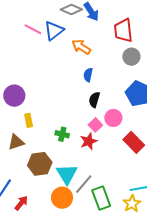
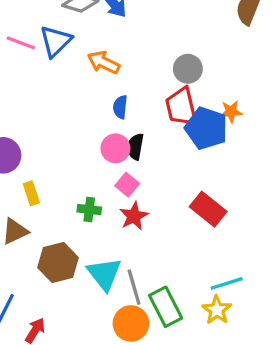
red trapezoid: (123, 31) -> (181, 107), moved
pink circle: (113, 118) -> (115, 148), moved
pink square: (95, 125) -> (127, 185), moved
gray line: (84, 184) -> (134, 287), turned -50
orange circle: (62, 198) -> (131, 323), moved

